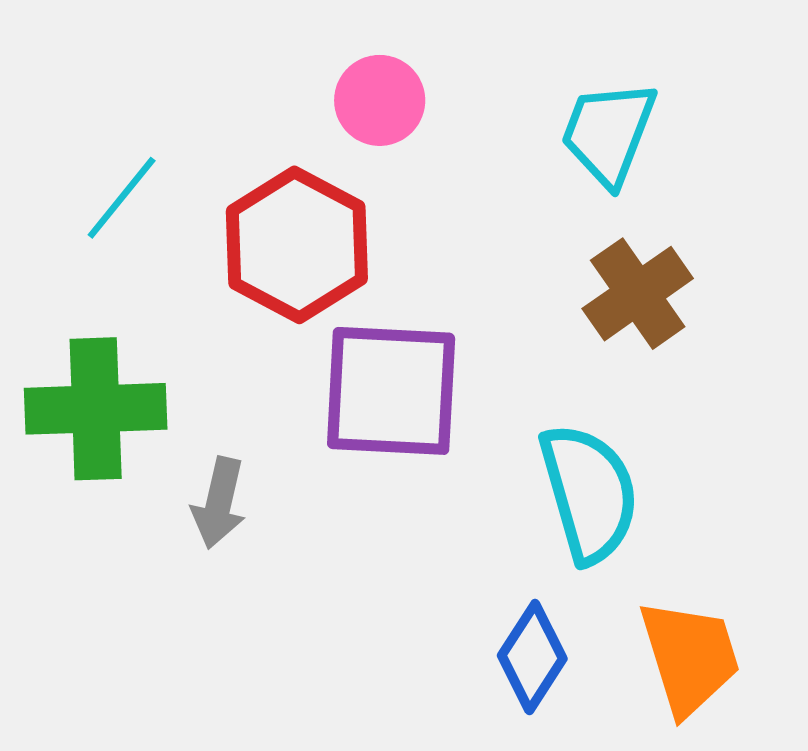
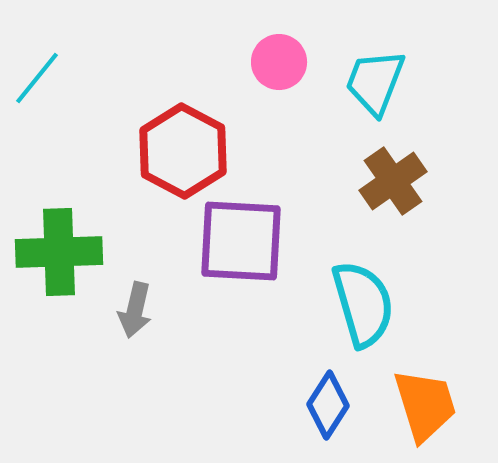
pink circle: (380, 100) -> (279, 62), moved
cyan line: (122, 198) -> (37, 78), moved

